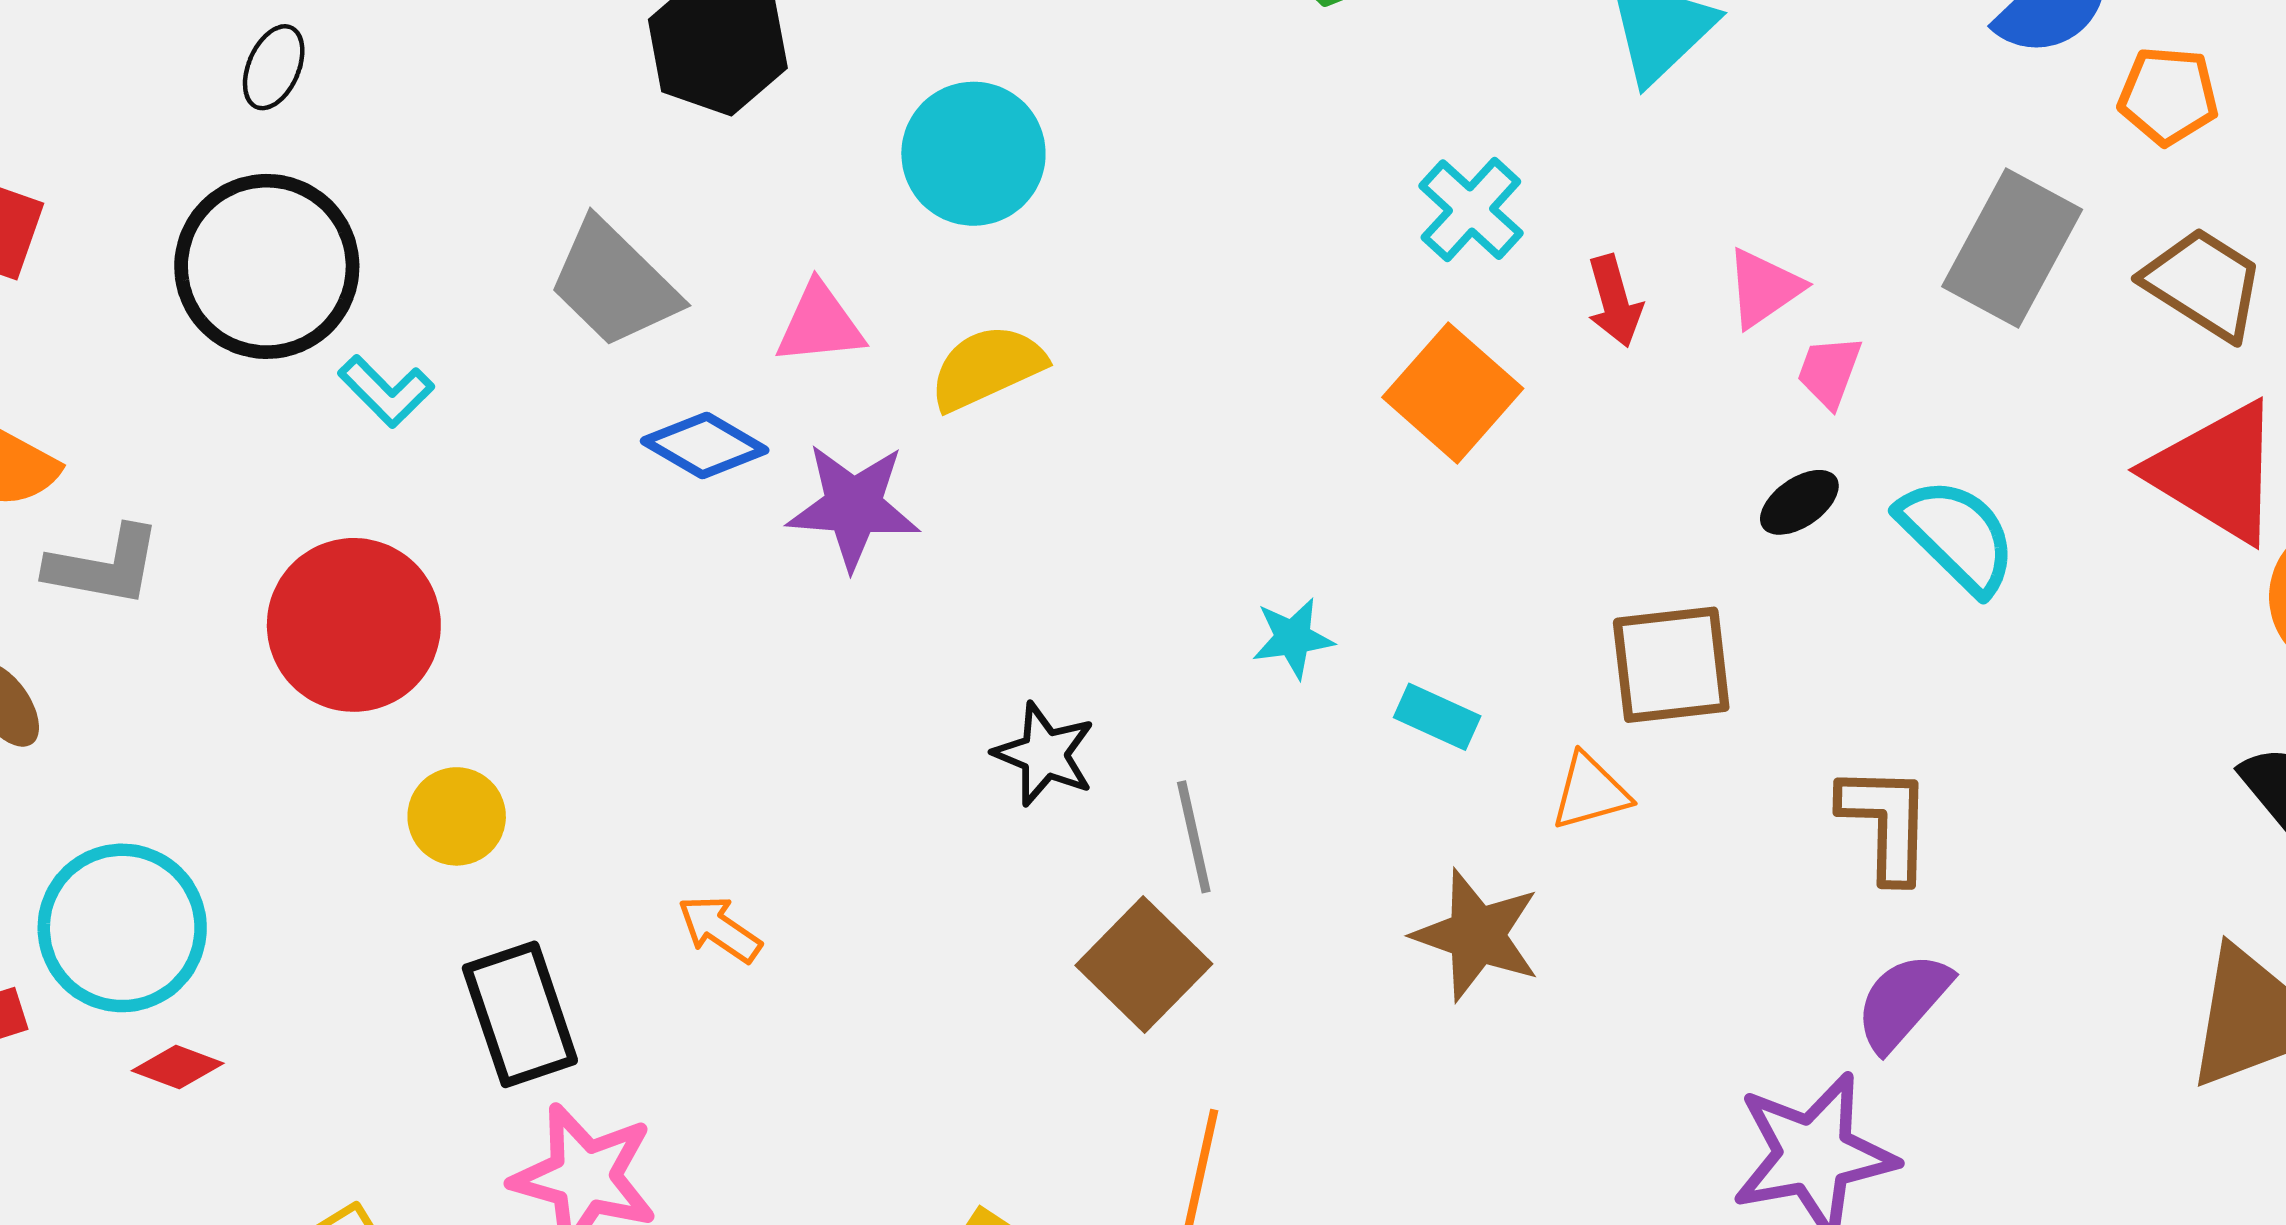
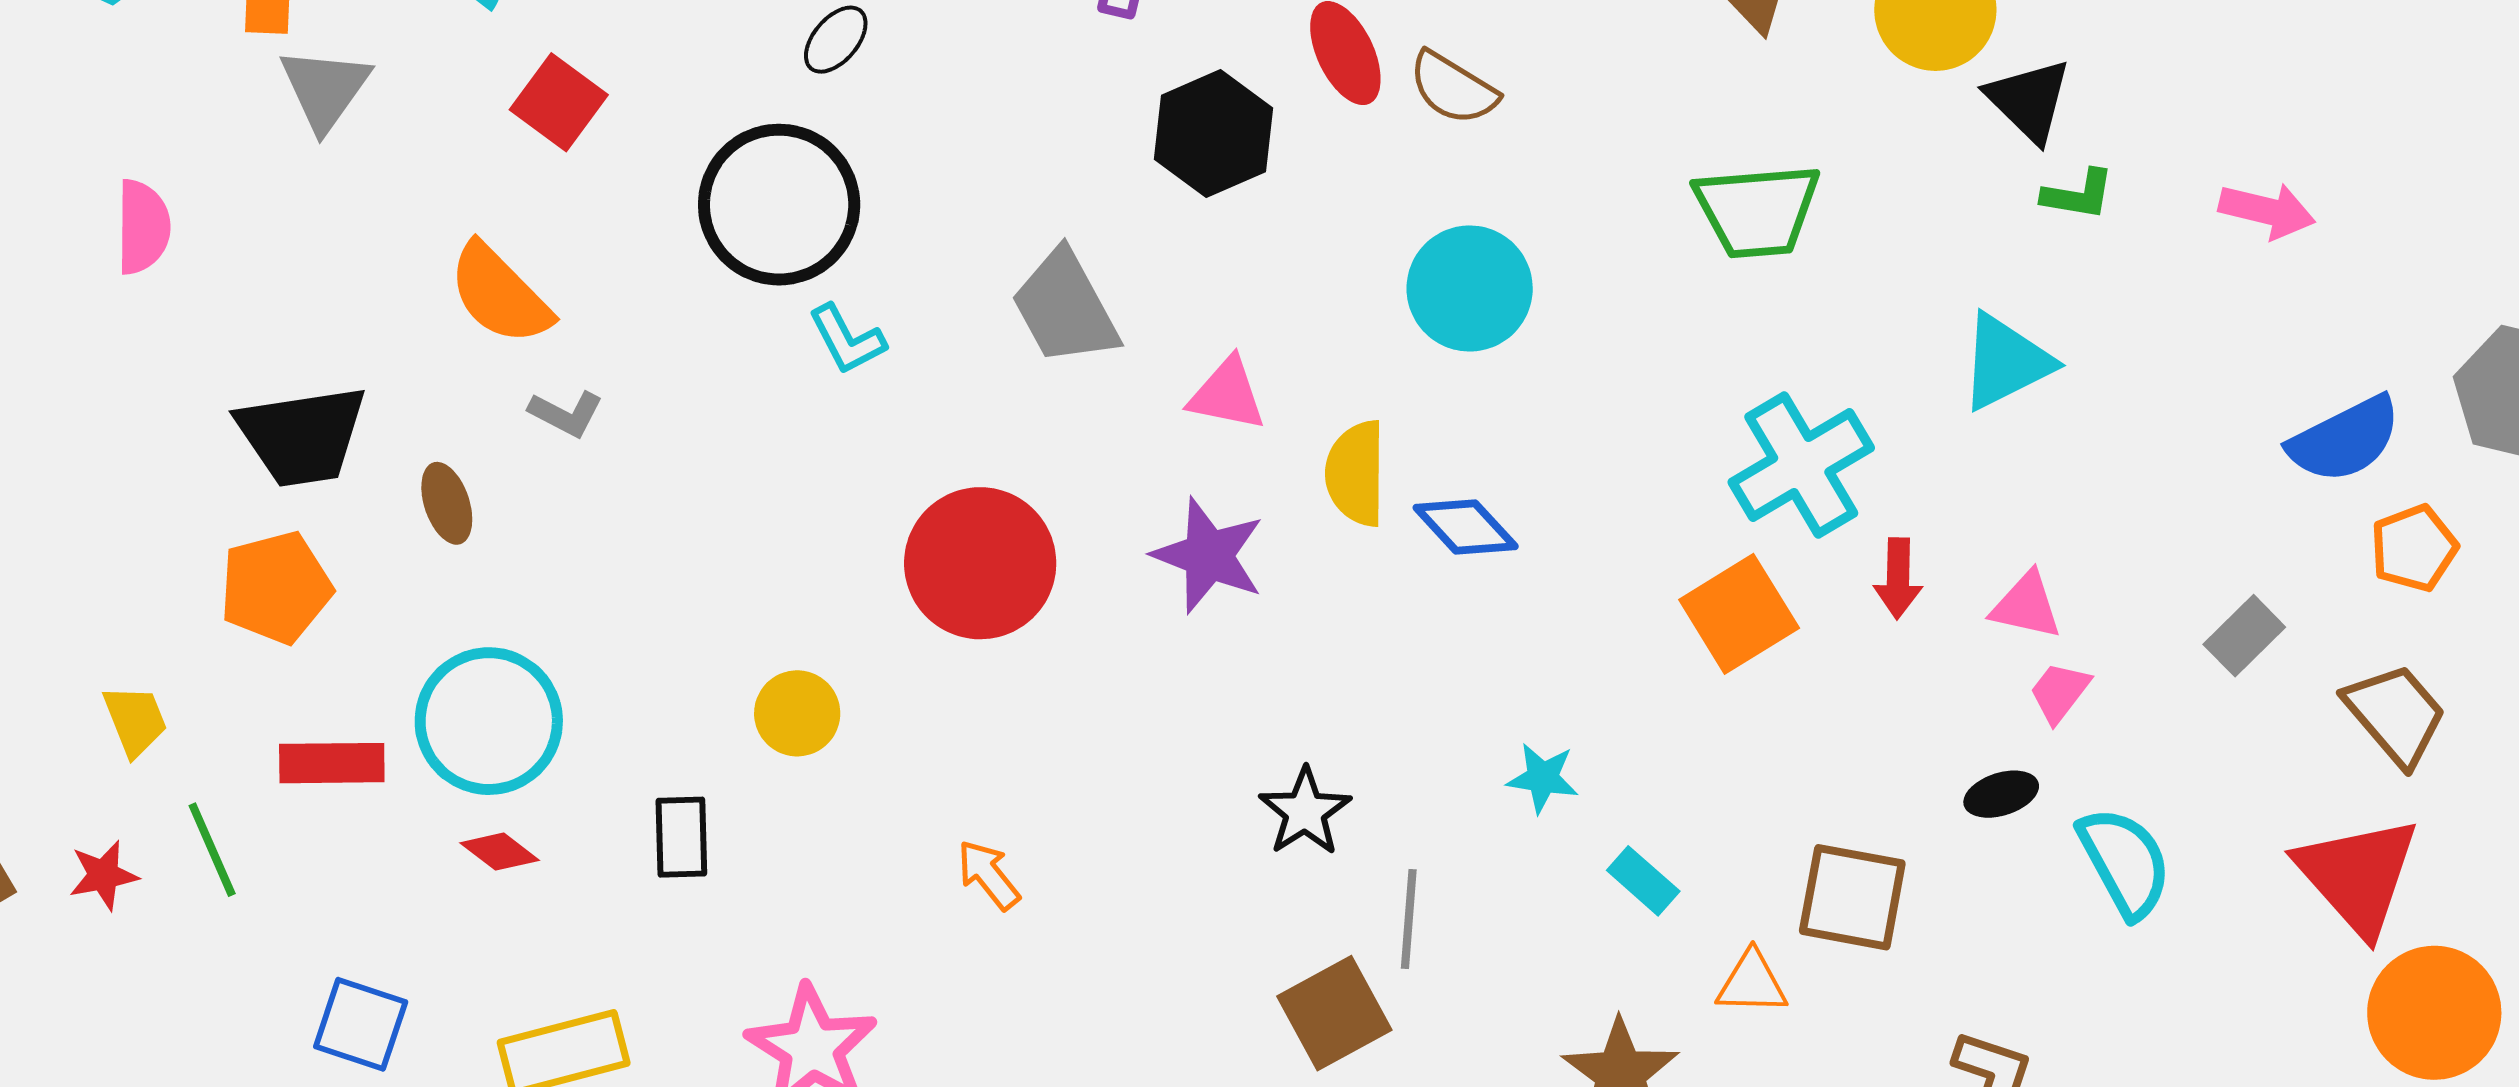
orange pentagon: (2168, 96) -> (2414, 548), turned 30
cyan circle: (973, 154) -> (1470, 288), moved
cyan cross: (1471, 210) -> (1801, 465), size x1.5
gray rectangle: (2012, 248) -> (2244, 636), size x0.6
pink triangle: (1764, 288) -> (2026, 606), turned 30
yellow semicircle: (987, 367) -> (1356, 473), turned -82
blue diamond: (705, 446) -> (1466, 527), moved
gray L-shape: (104, 566) -> (566, 414), size x0.7
red circle: (354, 625) -> (980, 563), moved
black rectangle: (520, 1014) -> (681, 837), moved, size x0.7

